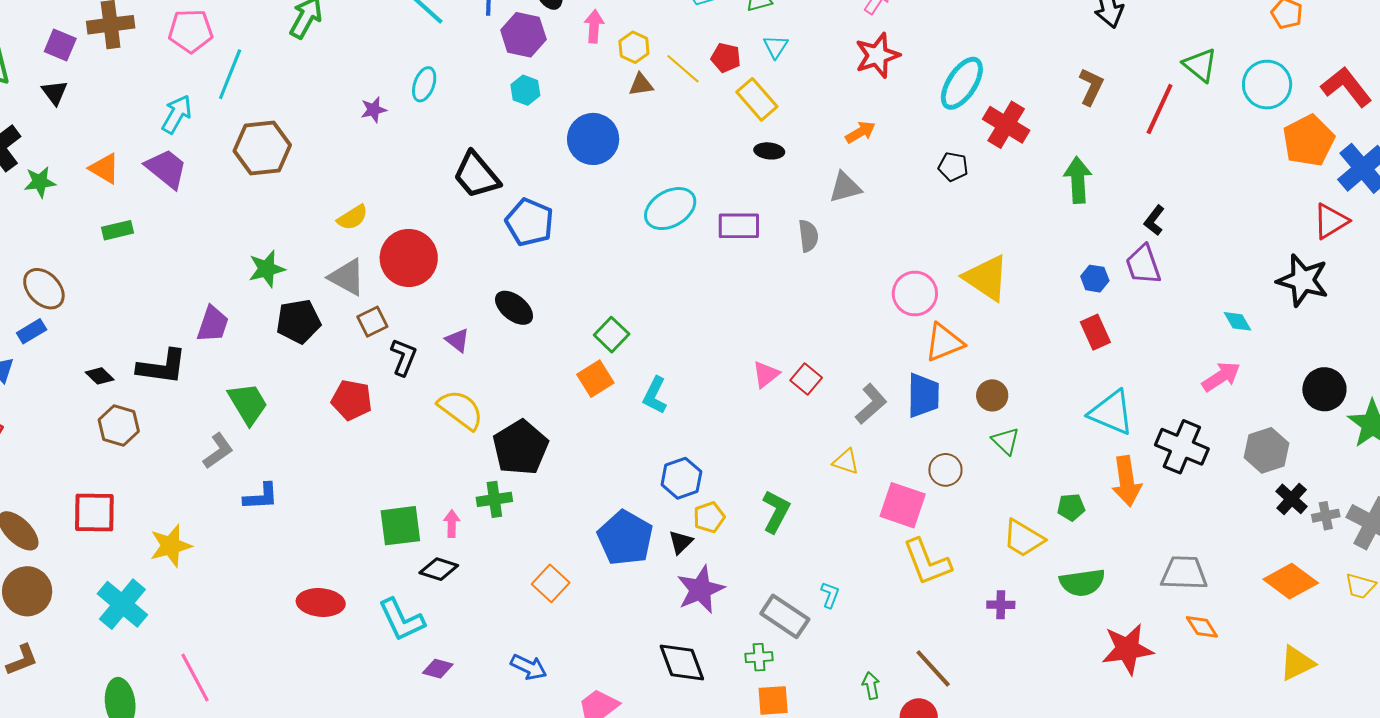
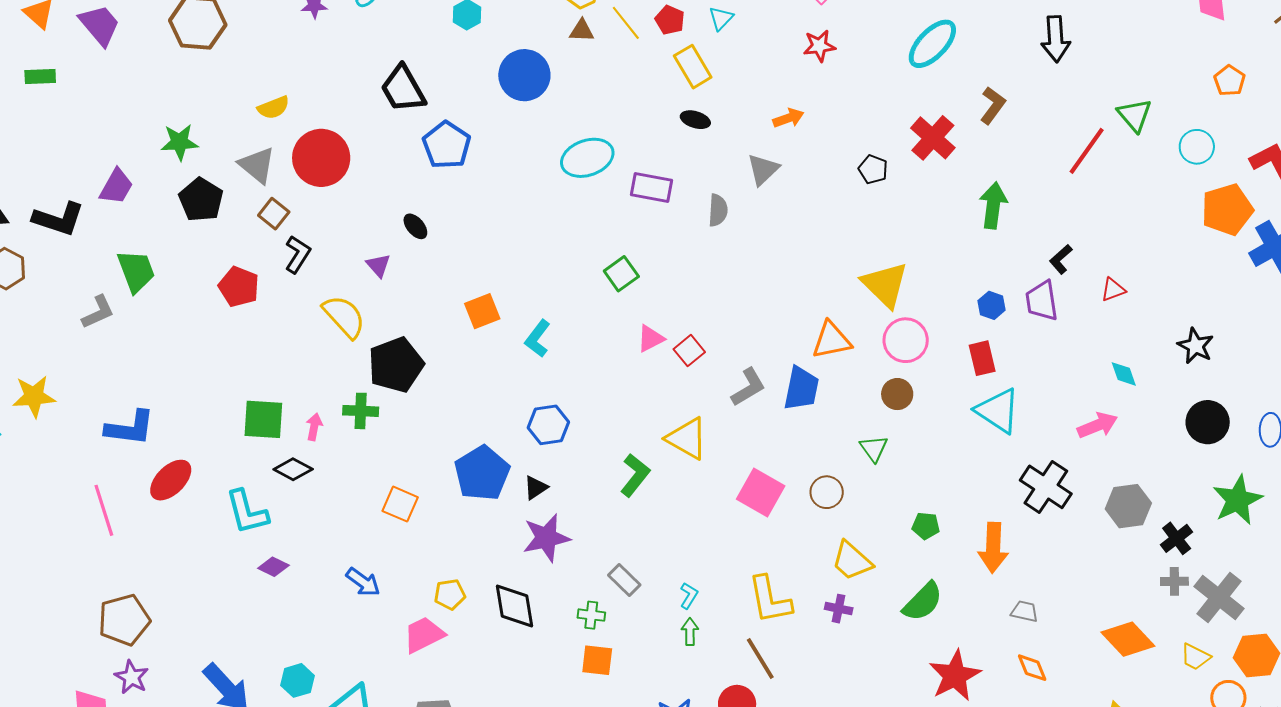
red star: (877, 55) -> (819, 46), size x0.7
cyan ellipse: (962, 83) -> (932, 44), moved
cyan circle: (1267, 85) -> (1197, 147), size x0.7
brown L-shape: (1091, 87) -> (993, 105), moved
gray triangle: (845, 187) -> (763, 169), turned -39
red triangle: (1331, 221) -> (1113, 290), moved, size x0.7
black star: (1303, 280) -> (1196, 346), size x0.7
pink circle: (915, 294) -> (906, 340), moved
black ellipse: (514, 308) -> (415, 226), size x0.7
black pentagon: (298, 321) -> (201, 200), turned 30
brown square: (372, 322) -> (274, 214), turned -36
green square: (612, 335) -> (621, 274), moved
purple triangle: (457, 340) -> (378, 265), moved
black circle: (1324, 389) -> (1208, 422), moved
brown circle: (992, 395) -> (897, 394), moved
cyan triangle: (1111, 413) -> (998, 411), moved
yellow triangle: (846, 462) -> (687, 439), moved, size x1.6
brown circle: (945, 470) -> (827, 492), moved
orange arrow: (1127, 481) -> (993, 548), moved
blue L-shape: (261, 497) -> (130, 428), moved, size x1.4
black cross: (1292, 499) -> (1177, 538), moved
yellow pentagon: (709, 517) -> (450, 594), moved
yellow trapezoid: (1023, 538) -> (852, 561), moved
yellow L-shape: (927, 562) -> (770, 600), moved
gray trapezoid: (1184, 573) -> (1025, 611), size x0.6
green semicircle: (1082, 582) -> (923, 602), turned -48
orange square: (551, 583) -> (400, 504), turned -30
cyan L-shape: (830, 595) -> (689, 596), moved
red ellipse: (321, 602) -> (171, 480), turned -60
gray rectangle: (785, 616) -> (624, 580), size x0.7
red star: (1127, 649) -> (955, 676), turned -30
pink line: (195, 678) -> (104, 510), moved
green arrow: (871, 686) -> (690, 632), moved

